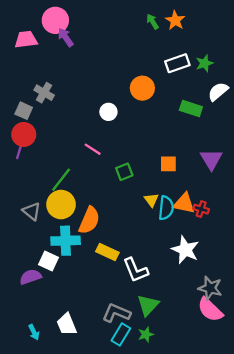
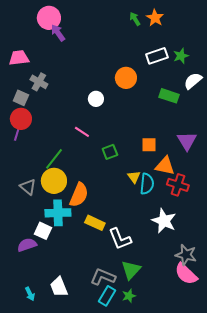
pink trapezoid: (26, 40) -> (19, 58), moved
orange triangle: (184, 203) -> (165, 166), moved
red cross: (201, 209) -> (178, 185), size x1.5

